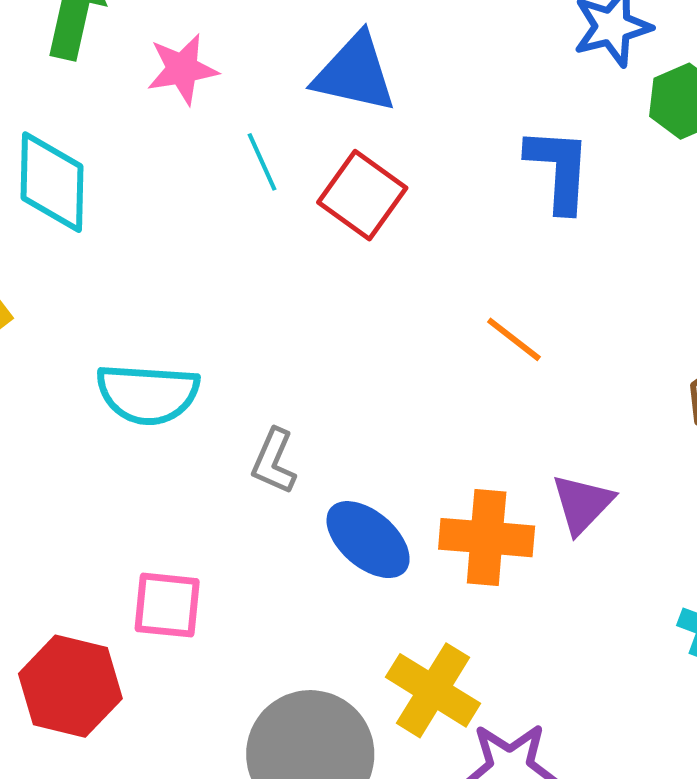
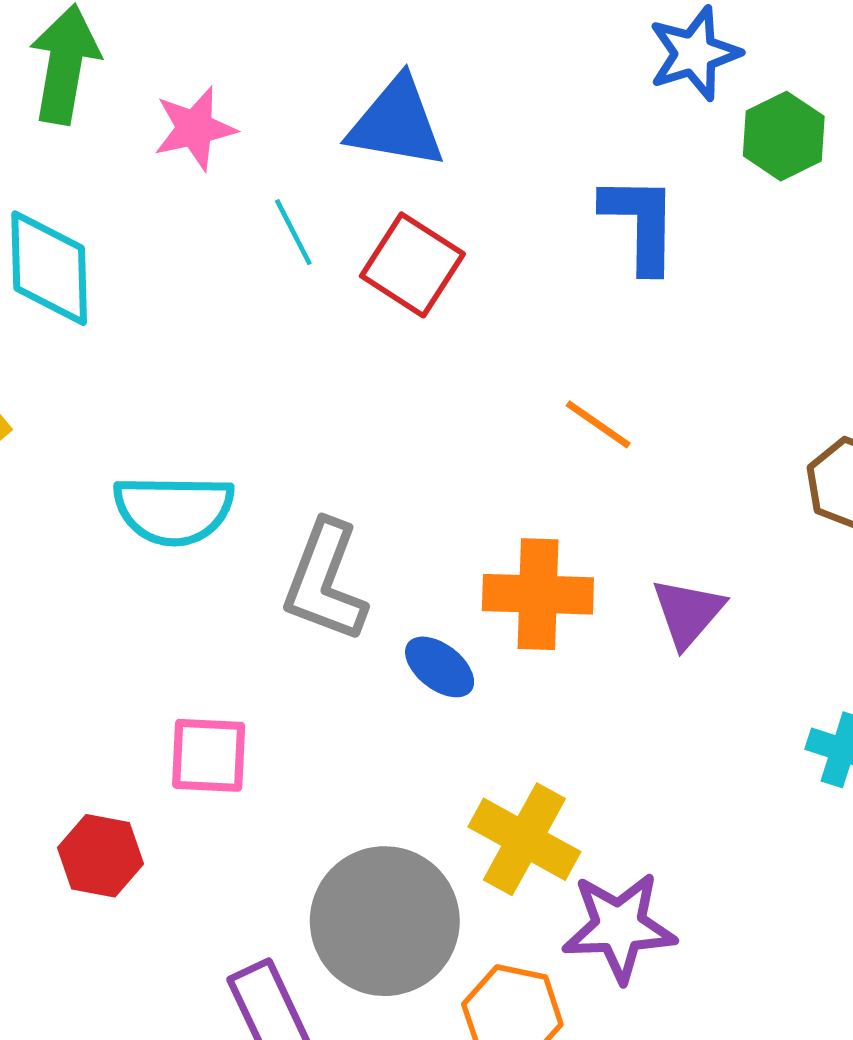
gray L-shape: (274, 461) -> (325, 581), size x1.6
orange cross: (487, 538) -> (538, 594), moved
blue ellipse: (368, 540) -> (440, 667), size x0.7
red hexagon: (70, 686) -> (100, 856), size x0.7

